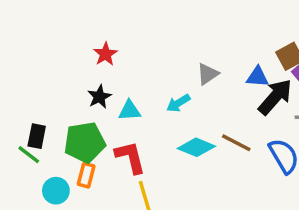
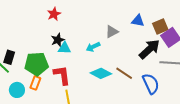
blue triangle: (257, 77) -> (138, 21), moved
black star: (99, 97) -> (58, 40), moved

